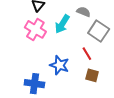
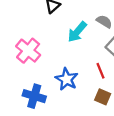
pink cross: (35, 29) -> (28, 51), moved

